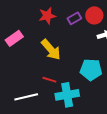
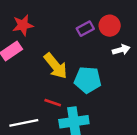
red star: (47, 16) -> (23, 25), moved
cyan pentagon: (91, 70) -> (88, 80), moved

